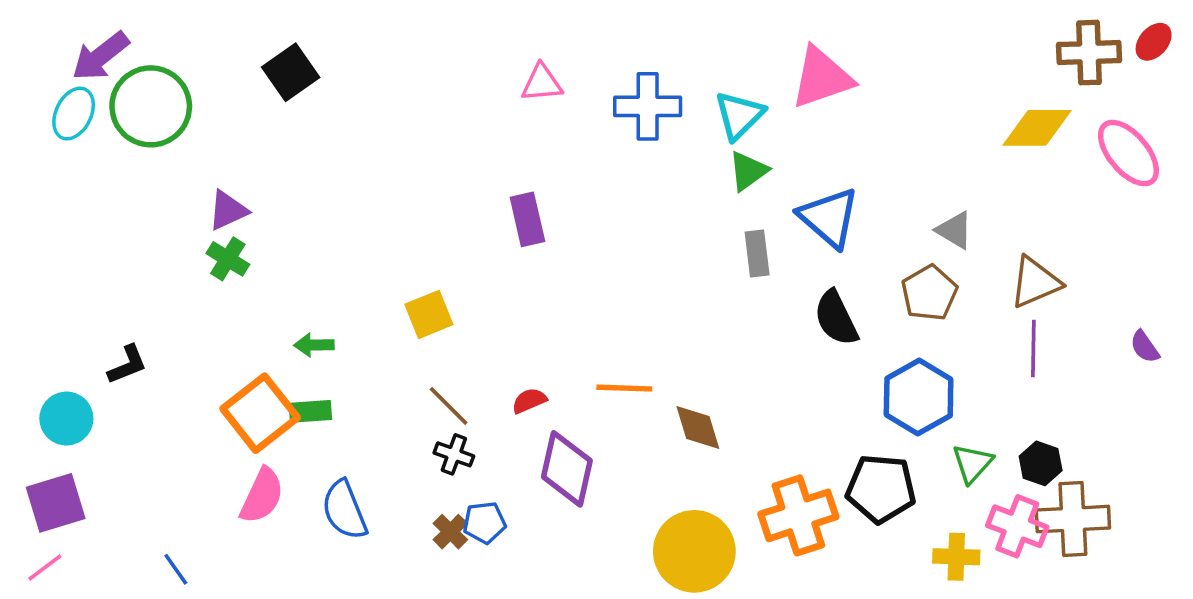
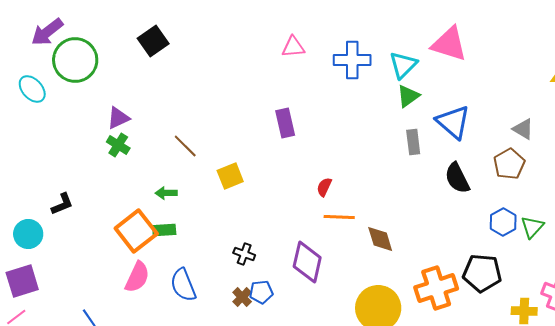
pink triangle: (822, 78) -> (449, 44), turned 36
cyan ellipse: (74, 114) -> (32, 89), moved, turned -68
blue hexagon: (919, 397) -> (503, 222), size x0.7
red semicircle: (529, 401) -> (324, 187), moved, turned -42
brown line: (449, 406) -> (185, 146), moved
green triangle: (972, 463) -> (532, 227), moved

